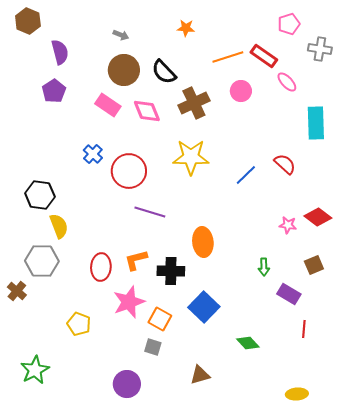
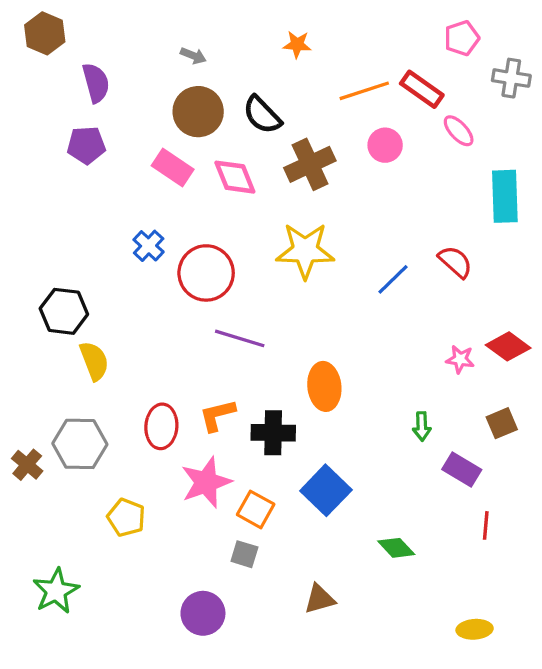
purple pentagon: (54, 91) -> (86, 145), turned 30
gray hexagon: (42, 261) -> (80, 444), moved

